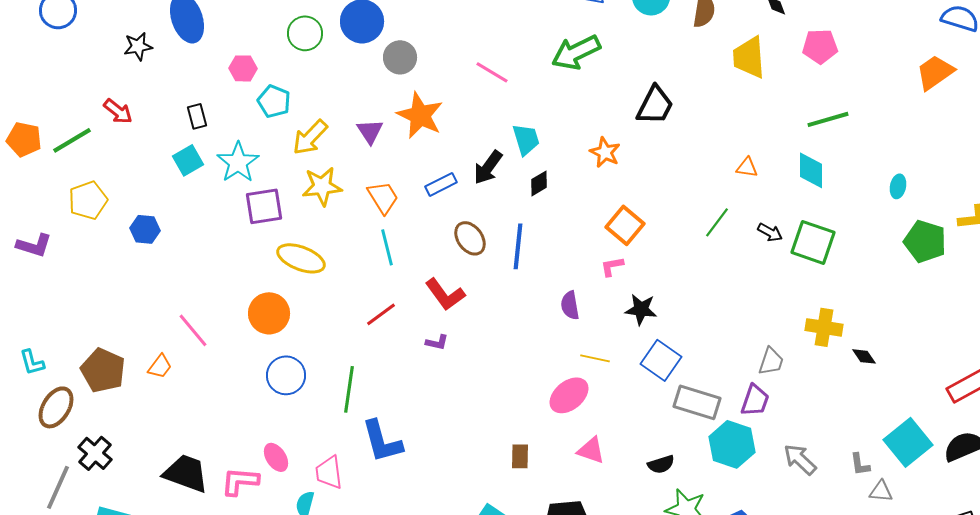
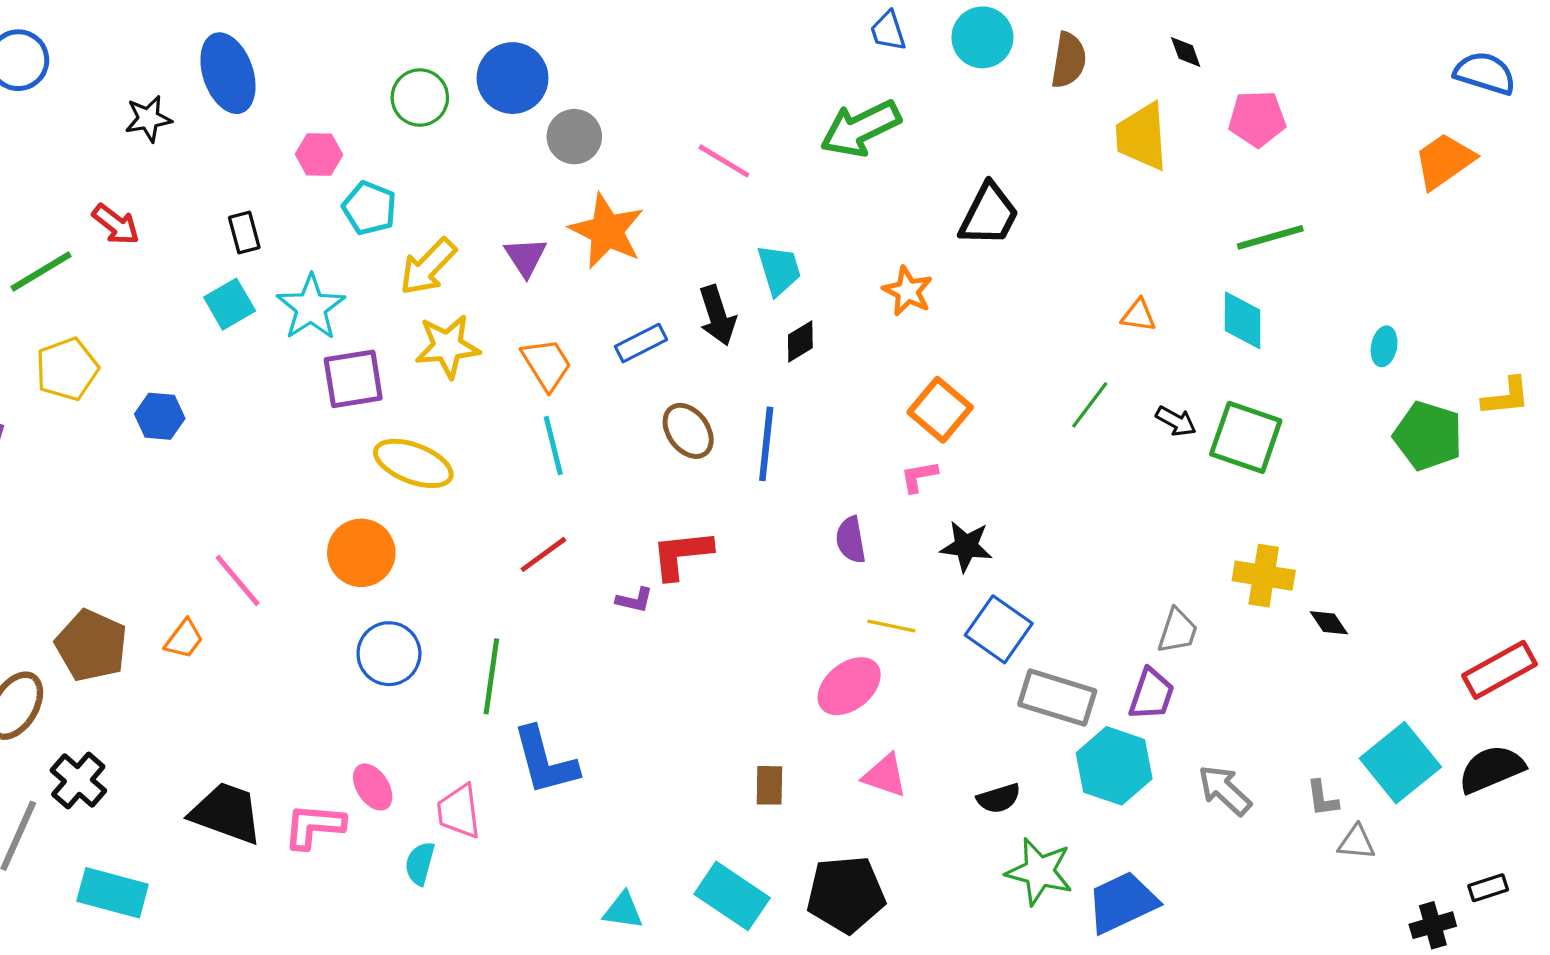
black arrow: (488, 167) -> (717, 315), turned -54
red L-shape: (445, 294) -> (682, 554), moved, turned 120

